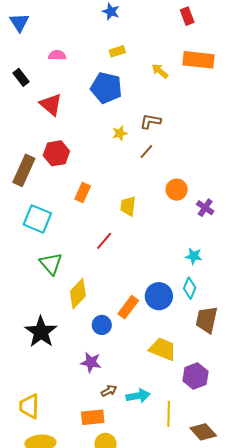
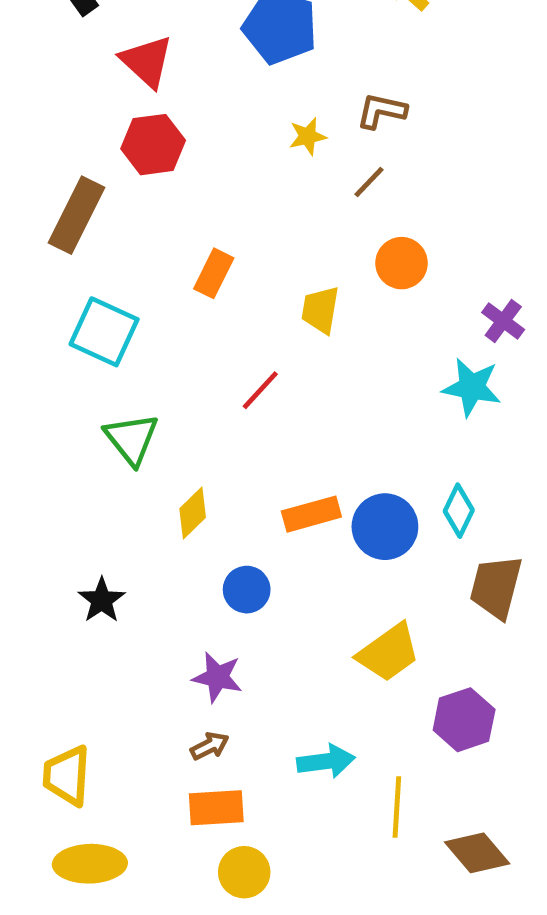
red hexagon: (56, 153) -> (153, 145), moved
orange circle: (177, 190) -> (402, 263), moved
cyan star: (194, 256) -> (472, 387), moved, size x1.4
yellow diamond: (78, 294) -> (193, 513), size x0.7
orange rectangle: (128, 307) -> (311, 514), moved, turned 35
black star: (41, 332) -> (102, 600), size x0.6
yellow trapezoid: (163, 349) -> (389, 653), turned 120
brown arrow: (109, 391) -> (210, 746), moved

